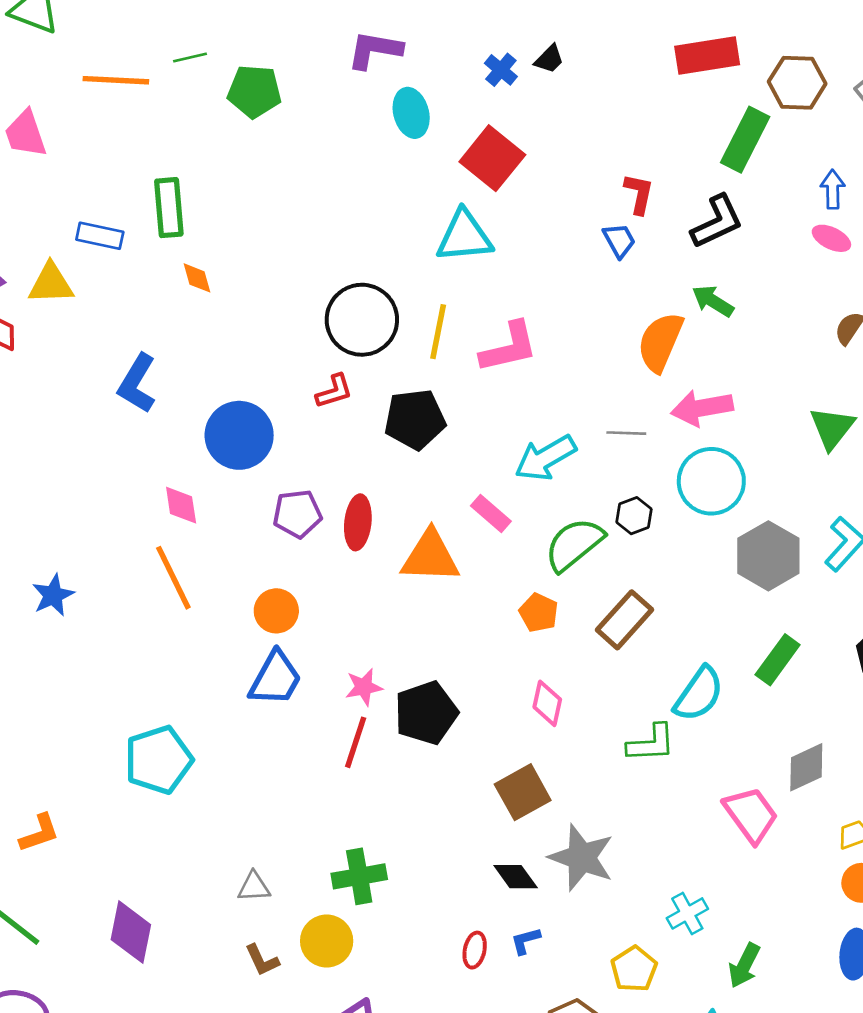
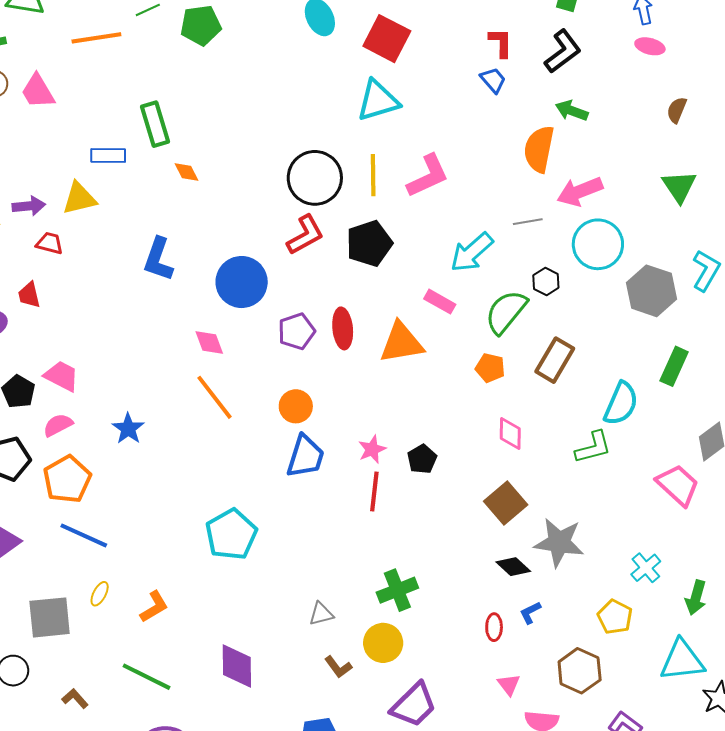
red L-shape: (334, 391) -> (305, 235), size x1.4
black pentagon: (426, 713) -> (422, 459), size x0.6

